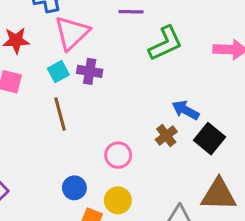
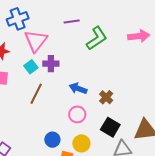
blue arrow: (186, 110) -> (78, 88), moved
brown line: (60, 114) -> (36, 94), turned 50
black square: (210, 139) -> (110, 127), moved

